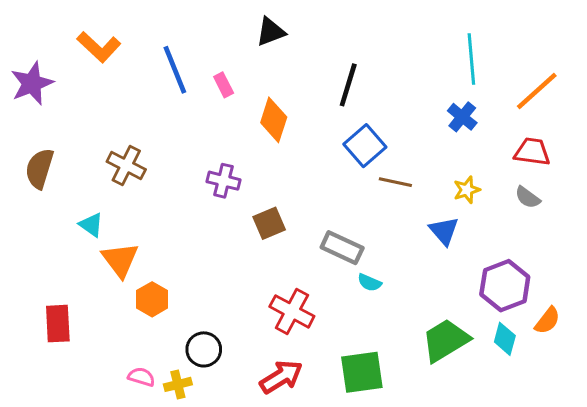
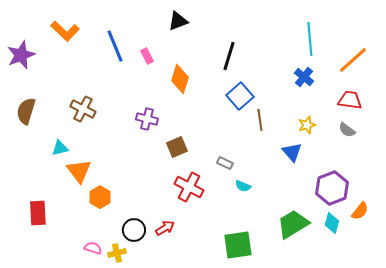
brown line: (395, 182) -> (260, 120), turned 70
cyan triangle: (91, 225) -> (60, 148), turned -48
gray rectangle: (342, 248) -> (225, 163), size x0.6
red cross: (292, 311) -> (189, 187), moved
red arrow: (281, 377) -> (165, 228), moved, size x0.7

